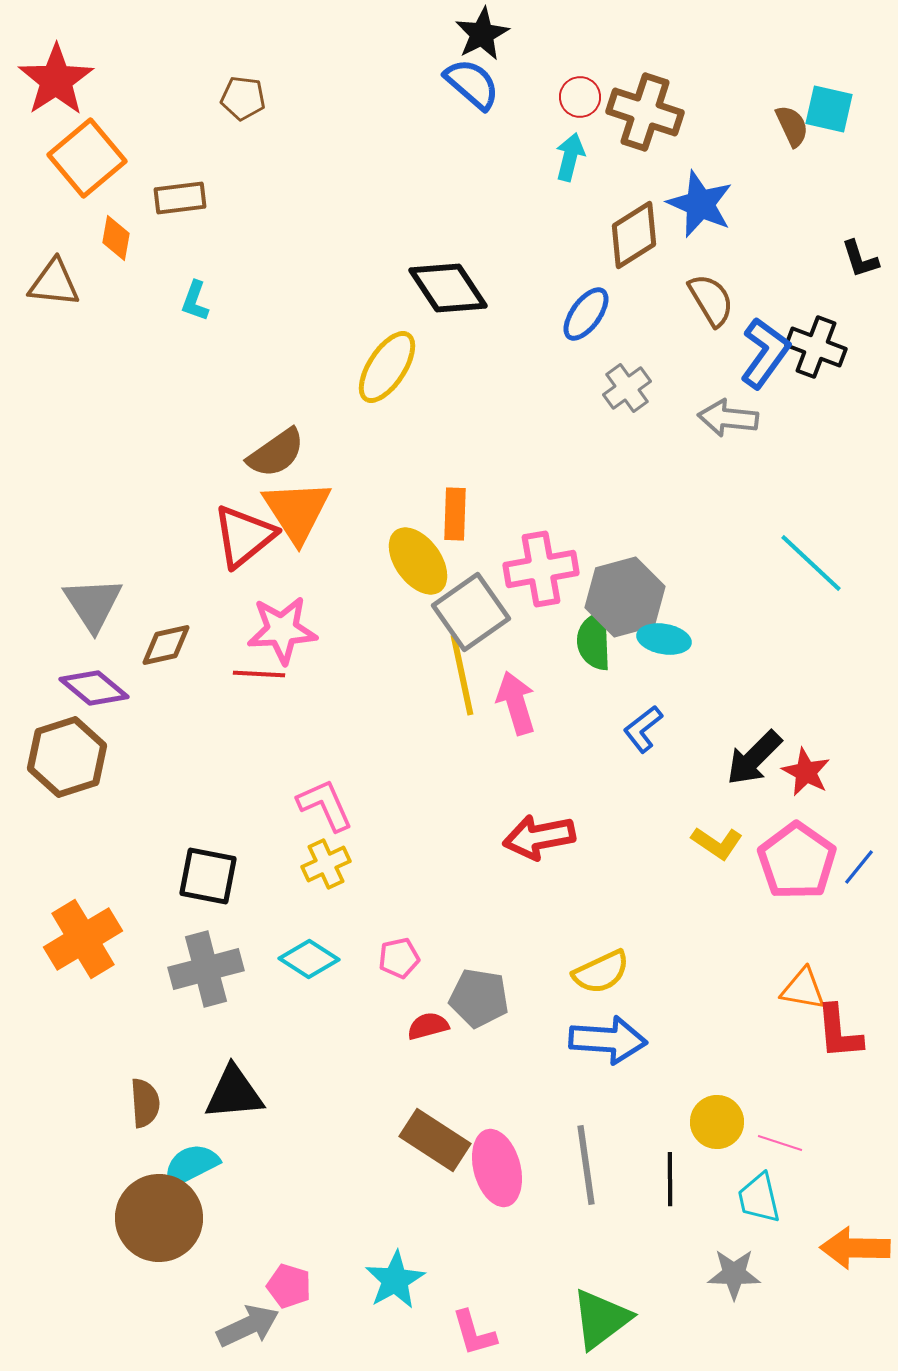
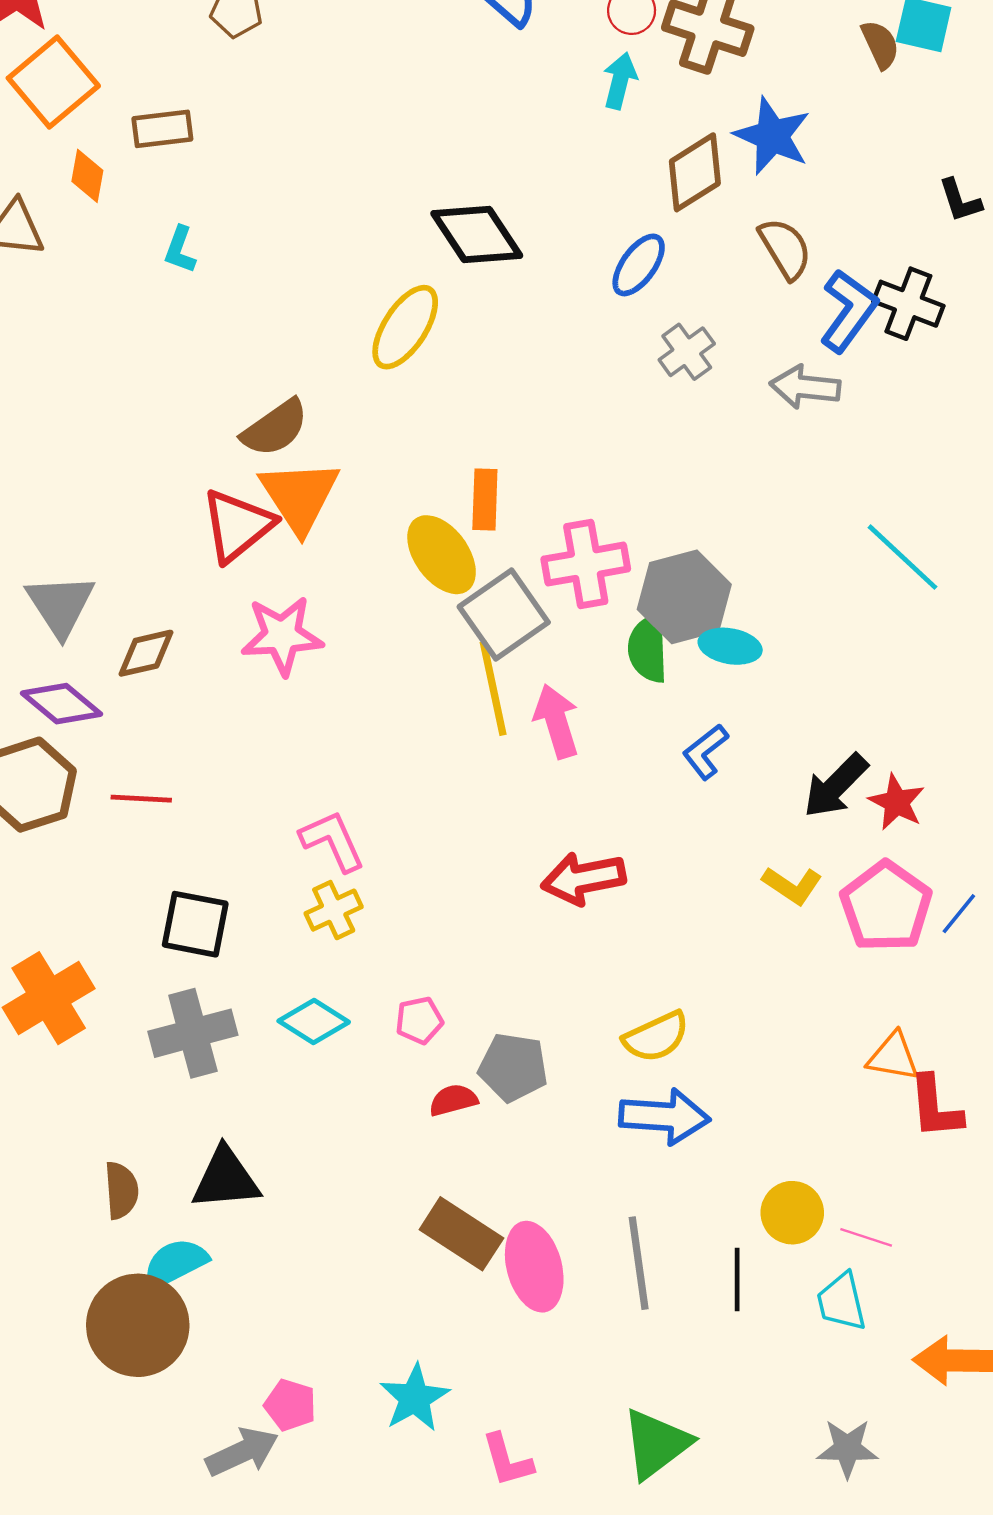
red line: (259, 674) -> (141, 799), moved
gray star: (734, 1274) -> (847, 1448), moved

